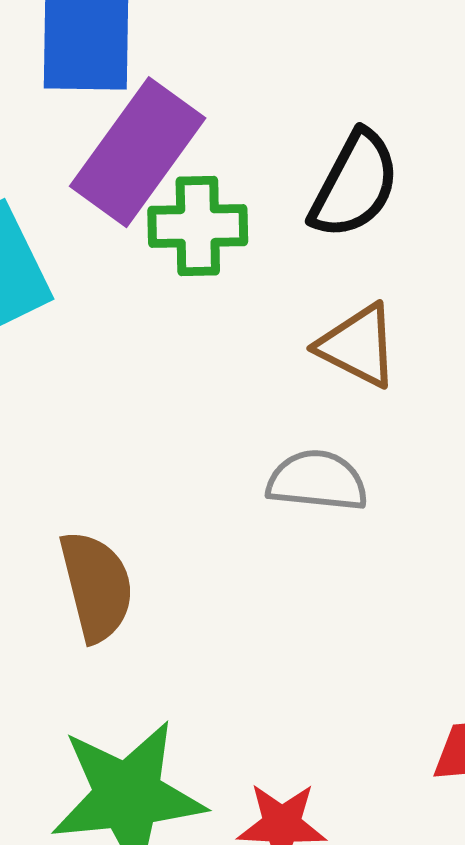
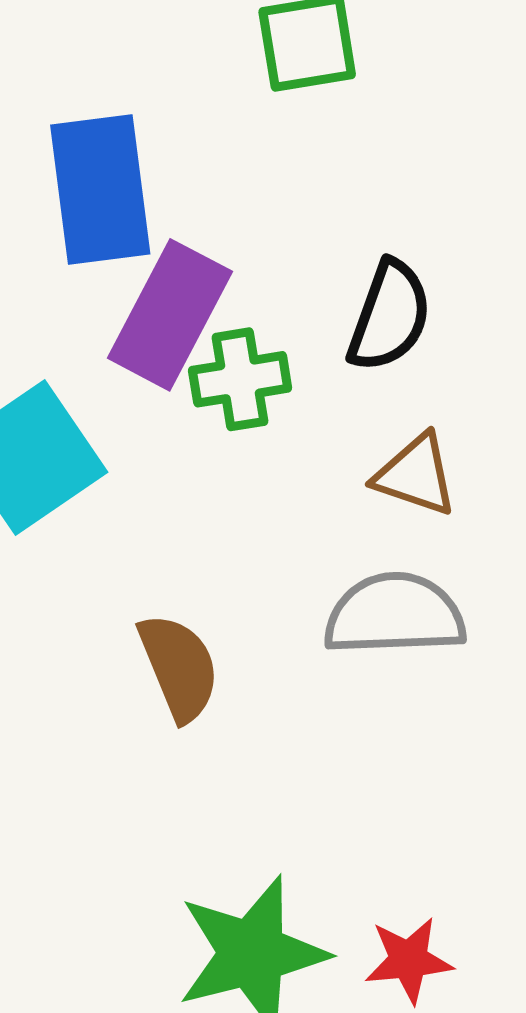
gray semicircle: (317, 481) -> (395, 614), size x1.4
brown semicircle: (96, 586) -> (179, 667), moved

